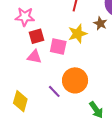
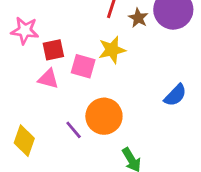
pink star: (25, 17) -> (25, 31), moved
brown star: (100, 23) -> (138, 18), moved

